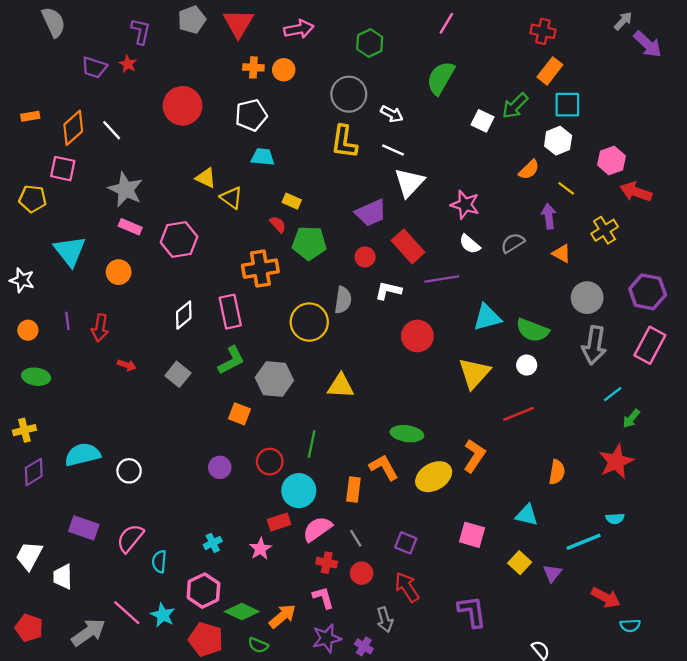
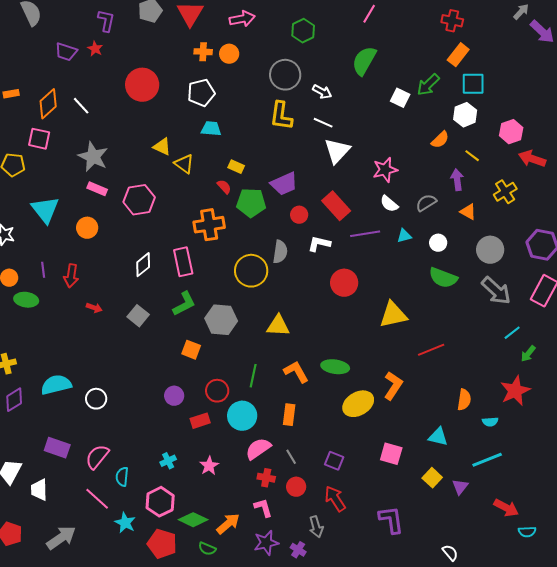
pink star: (465, 205) -> (385, 170), turned -30
purple trapezoid: (371, 213) -> (284, 184), moved
cyan triangle: (487, 317) -> (404, 236), moved, size x0.6
gray arrow: (594, 345) -> (496, 291), turned -56
white circle: (527, 365) -> (438, 243), moved
yellow triangle: (474, 373) -> (393, 315), turned 36
green ellipse: (36, 377) -> (26, 300), moved
orange L-shape: (384, 467) -> (296, 372), moved
cyan semicircle: (615, 519) -> (490, 422), moved
red rectangle: (279, 522) -> (200, 421), moved
pink line: (127, 613) -> (97, 499), moved

